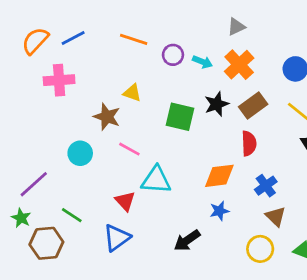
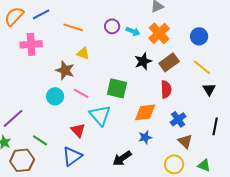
orange line: (134, 39) -> (73, 27), moved
green square: (180, 117) -> (117, 88), moved
cyan circle: (80, 153) -> (55, 96), moved
cyan triangle: (156, 180) -> (100, 115), turned 45

